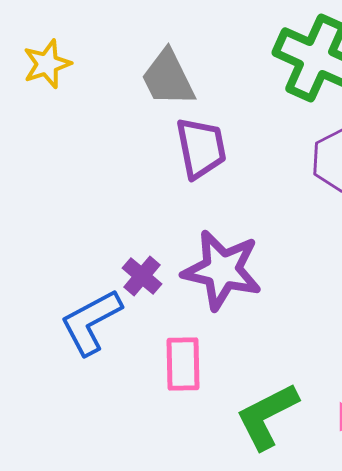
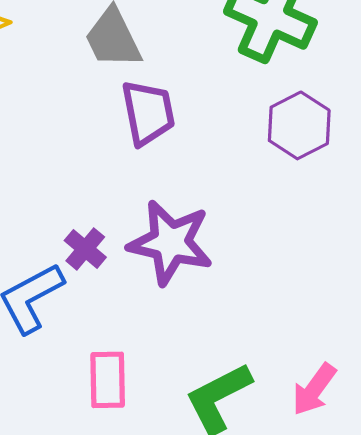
pink rectangle: (183, 364) -> (108, 380), moved

